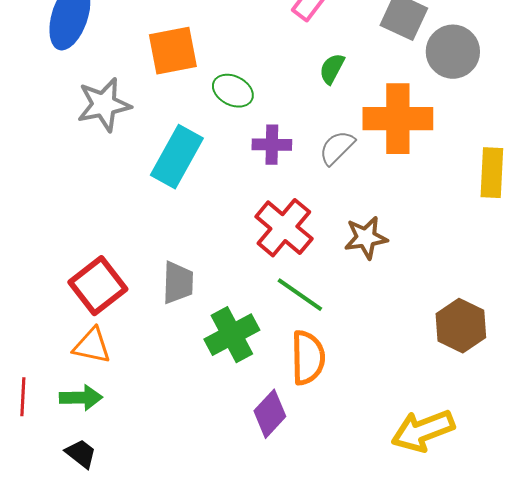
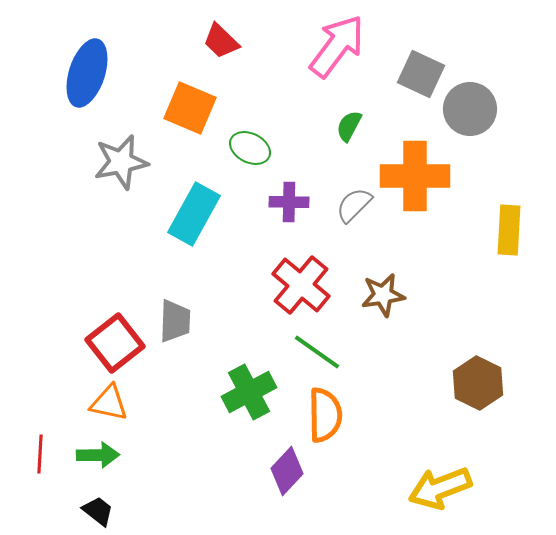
orange square: (173, 51) -> (190, 108), turned 34
gray trapezoid: (178, 283) -> (175, 321), moved

